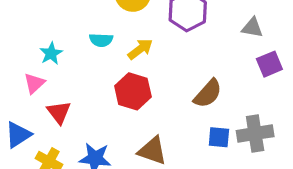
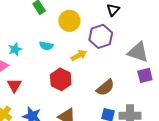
gray triangle: (252, 28) -> (138, 52), size x1.6
yellow arrow: (140, 49) -> (79, 55), moved

